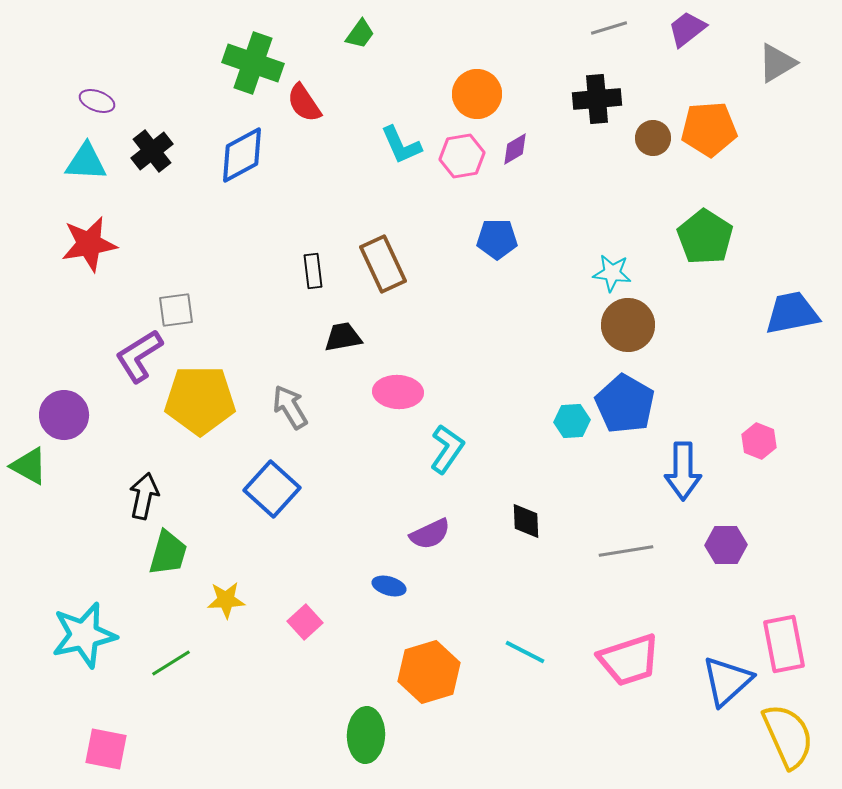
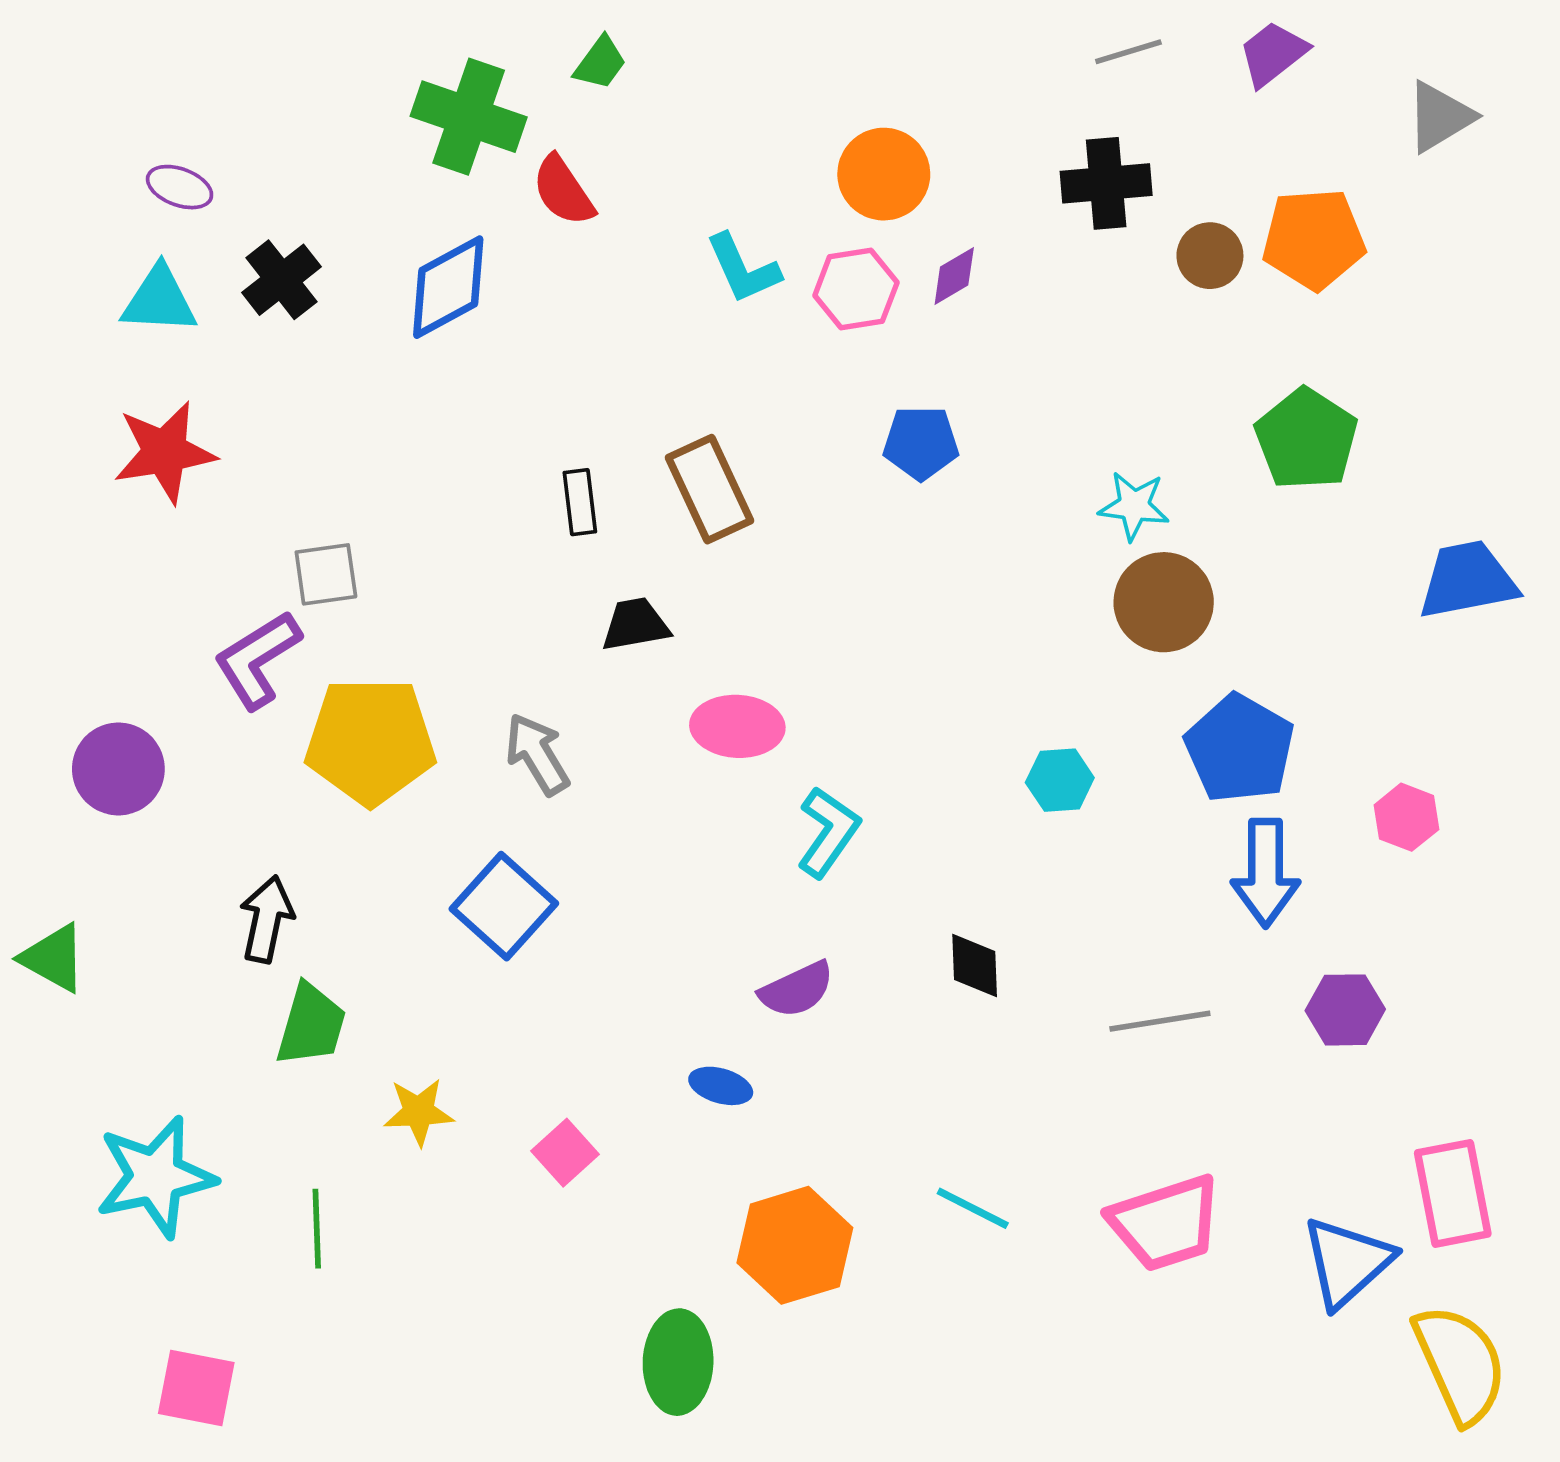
green trapezoid: (360, 34) -> (600, 63), moved
blue pentagon: (625, 404) -> (1240, 749), moved
green triangle: (29, 466) -> (54, 958), moved
green line: (171, 663) -> (317, 1229), turned -60

